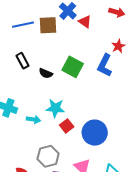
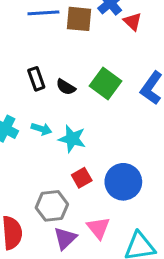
black rectangle: (23, 61) -> (36, 79), moved
cyan arrow: (33, 119) -> (41, 129), moved
red square: (67, 126) -> (82, 178), moved

